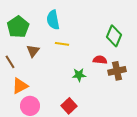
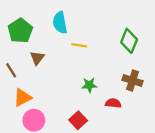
yellow line: (62, 44) -> (79, 45), moved
red semicircle: (100, 60) -> (113, 103), moved
brown cross: (117, 71) -> (133, 81), turned 30

